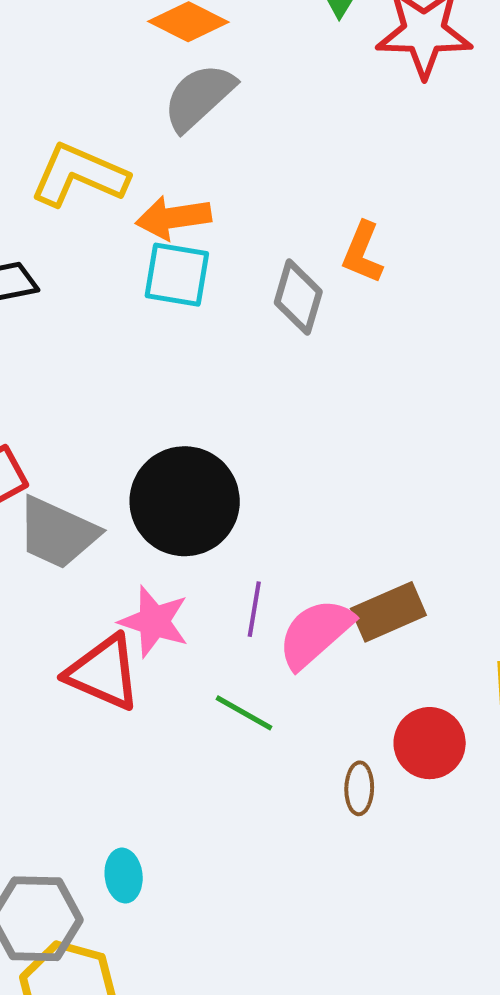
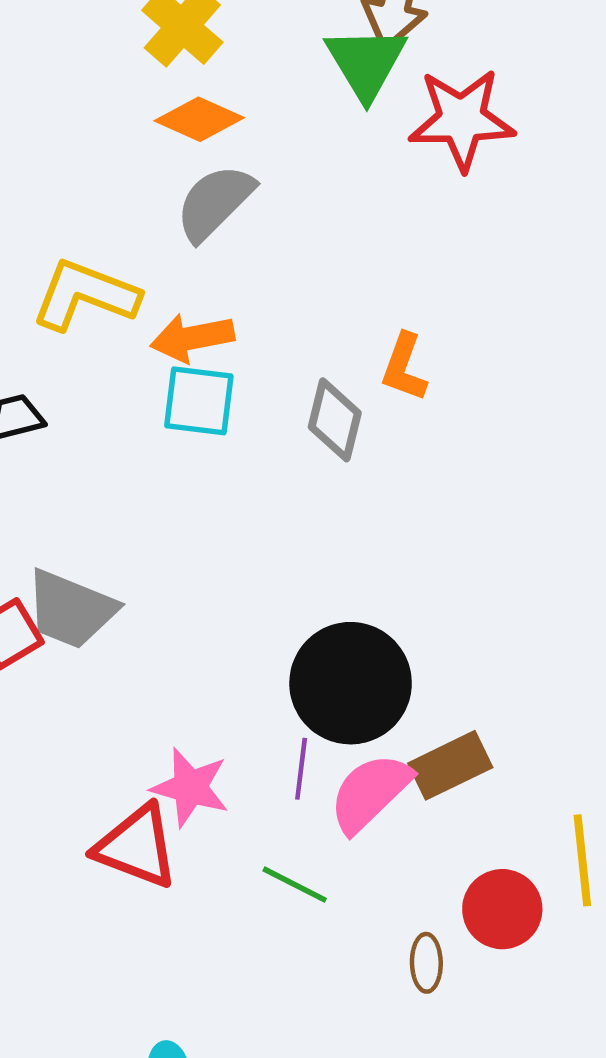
black circle: (185, 501) -> (351, 683), moved
gray trapezoid: (57, 533) -> (71, 609), moved

